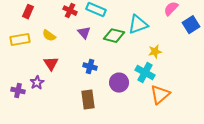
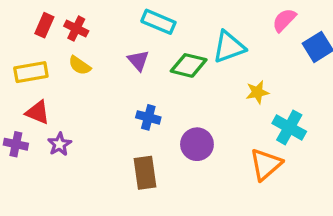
red cross: (70, 11) -> (76, 29), moved
red triangle: (51, 64) -> (38, 112), moved, turned -35
cyan cross: (145, 73) -> (289, 127), moved
purple cross: (18, 91) -> (16, 144), moved

